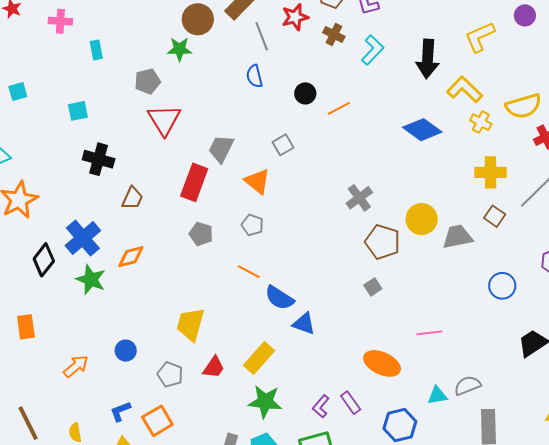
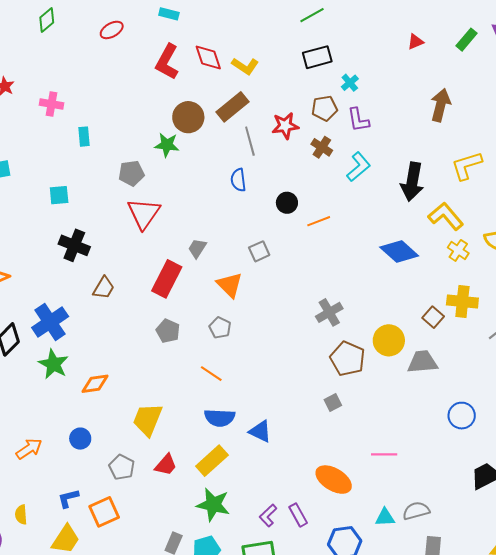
gray trapezoid: (221, 149) -> (197, 248), size x0.7
brown square: (495, 216) -> (433, 317), moved
orange diamond: (131, 257) -> (95, 384), moved
blue semicircle: (279, 298) -> (220, 418), moved, turned -36

